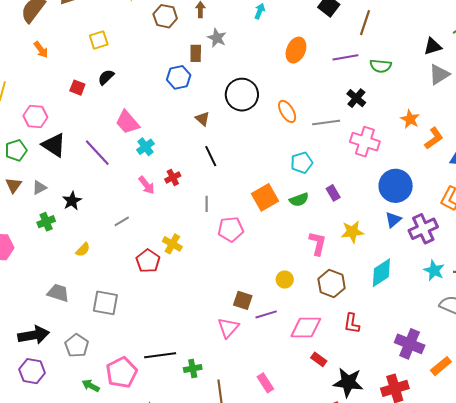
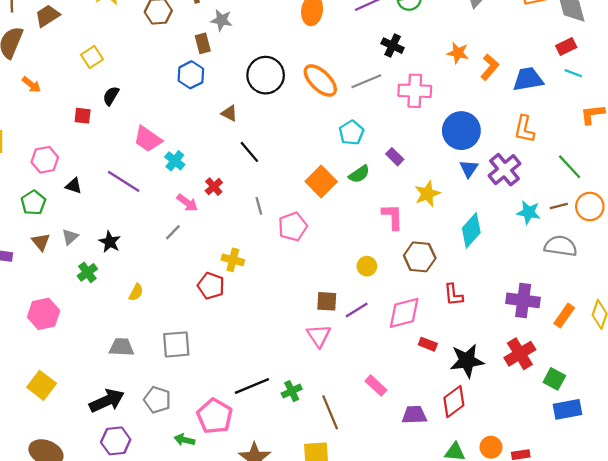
orange ellipse: (287, 111) -> (320, 80), size x1.4
black triangle: (54, 145) -> (74, 186), size x0.6
gray line: (122, 221) -> (173, 232), moved

